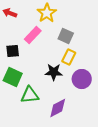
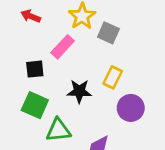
gray square: (66, 36) -> (108, 33), moved
black star: (54, 72) -> (79, 91), moved

